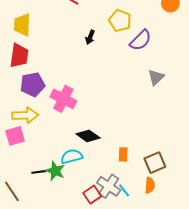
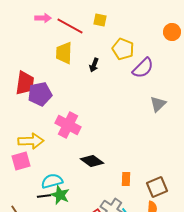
yellow trapezoid: (22, 25) -> (64, 53), moved
purple pentagon: (33, 84) -> (40, 94), moved
cyan semicircle: (72, 156) -> (52, 181), moved

